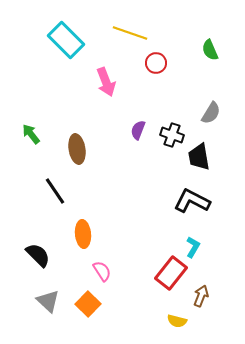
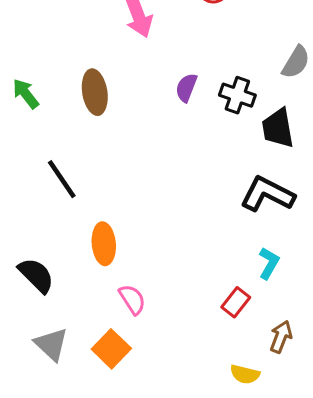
brown ellipse: (77, 149) -> (95, 92), moved
red rectangle: (171, 273) -> (236, 302), size x0.6

